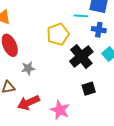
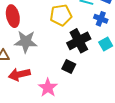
gray star: (28, 68) -> (26, 42), size x1.6
black square: (89, 89) -> (69, 66), moved, turned 32

